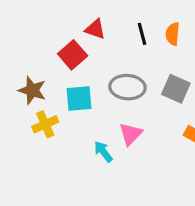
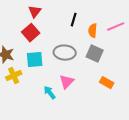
red triangle: (95, 29) -> (35, 12), moved, turned 48
black line: (142, 34) -> (74, 20), turned 32
orange semicircle: (173, 34) -> (93, 31), moved

